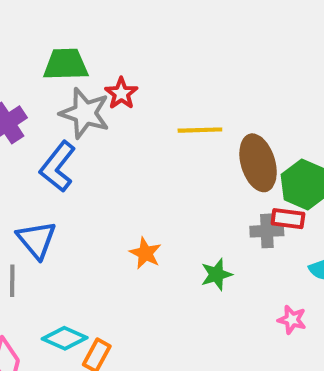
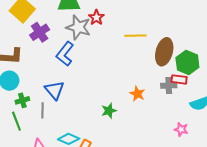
brown ellipse: (258, 163) -> (164, 52), turned 32
orange star: (145, 253) -> (137, 94), moved
green star: (216, 274) -> (109, 111), moved

